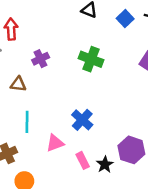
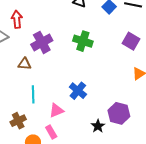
purple cross: (41, 59) -> (42, 42), size x1.5
pink rectangle: (83, 160) -> (51, 132), moved

